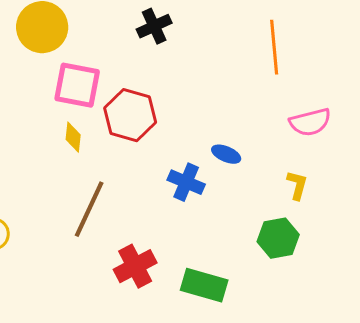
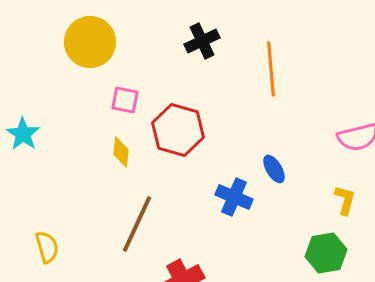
orange line: (274, 47) -> (271, 69), moved
pink square: (77, 85) -> (125, 100), size x0.6
blue ellipse: (226, 154) -> (274, 169), turned 36

